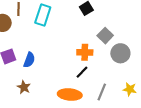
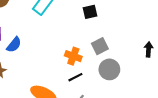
black line: (82, 72) -> (75, 77), moved

